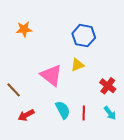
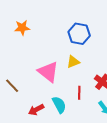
red line: (84, 113) -> (79, 93), moved
red arrow: (26, 115) -> (36, 110), moved

